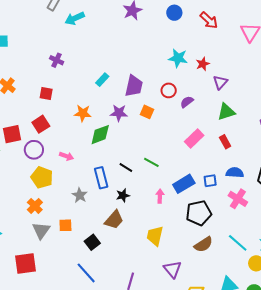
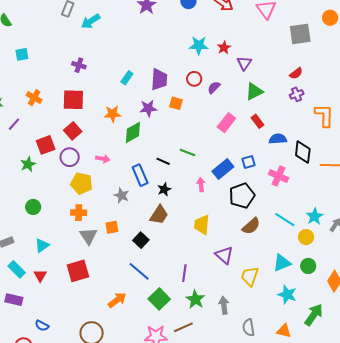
red square: (46, 94) -> (73, 100), size x1.6
blue semicircle: (235, 173) -> (278, 139), moved
orange cross: (35, 206) -> (79, 213), turned -35

